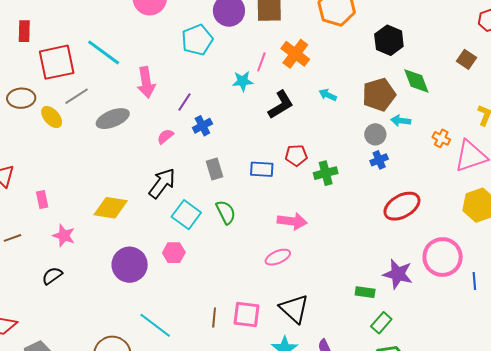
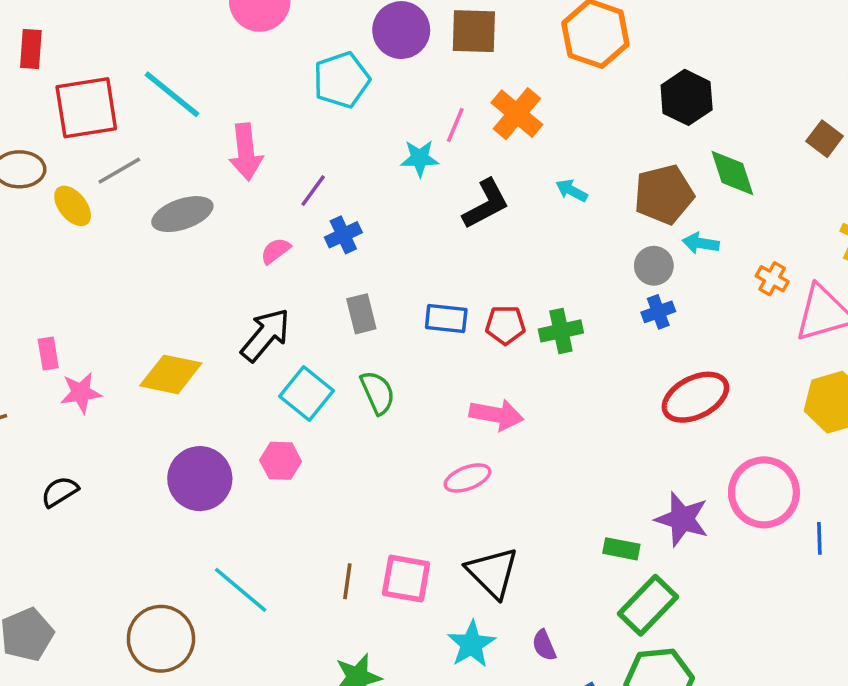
red pentagon: (296, 155) -> (505, 325), moved
pink star: (64, 236) -> (81, 393), moved, turned -30
green rectangle: (381, 323) -> (648, 605), size x1.5

